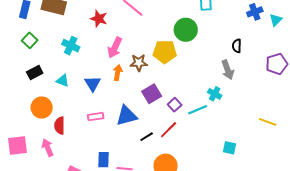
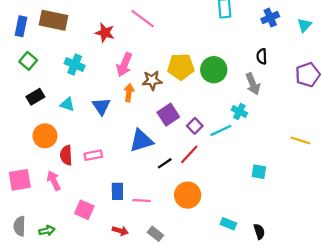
blue cross: (255, 12) -> (270, 18), moved
green circle: (186, 30) -> (214, 70), moved
pink rectangle: (96, 117) -> (93, 155), moved

